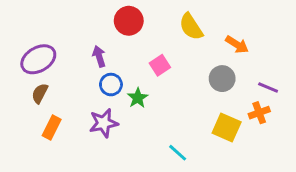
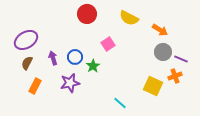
yellow semicircle: (191, 27) -> (129, 18), turned -30
purple arrow: (99, 56) -> (53, 58), moved
gray circle: (222, 79) -> (163, 52), moved

